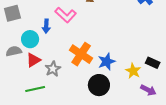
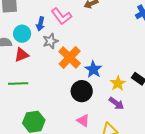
blue star: (107, 62) -> (93, 69), turned -30
gray star: (53, 69) -> (50, 41), moved
purple arrow: (148, 90) -> (116, 103), moved

